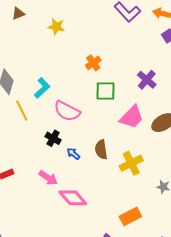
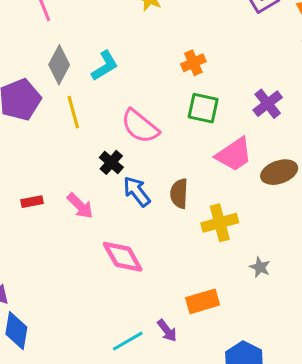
cyan L-shape: (42, 88) -> (105, 66), moved
blue arrow: (73, 154) -> (137, 191), size x1.5
pink arrow: (48, 178) -> (80, 206), moved

